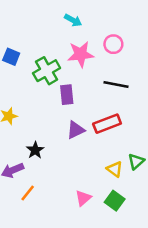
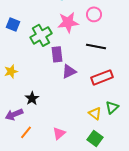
red rectangle: (107, 124) -> (102, 77), moved
purple triangle: (76, 130) -> (69, 71), moved
pink triangle: (83, 198) -> (59, 133), moved

